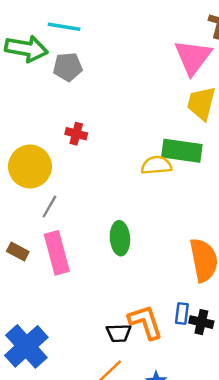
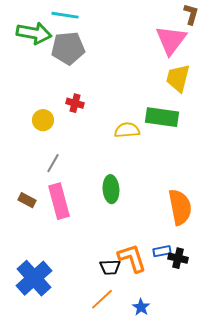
gray pentagon: (68, 67) -> (68, 48), size x1.4
yellow semicircle: (156, 165) -> (127, 130), moved
yellow circle: (30, 166) -> (43, 120), moved, size x0.6
blue rectangle: (182, 314) -> (162, 251), turned 72

